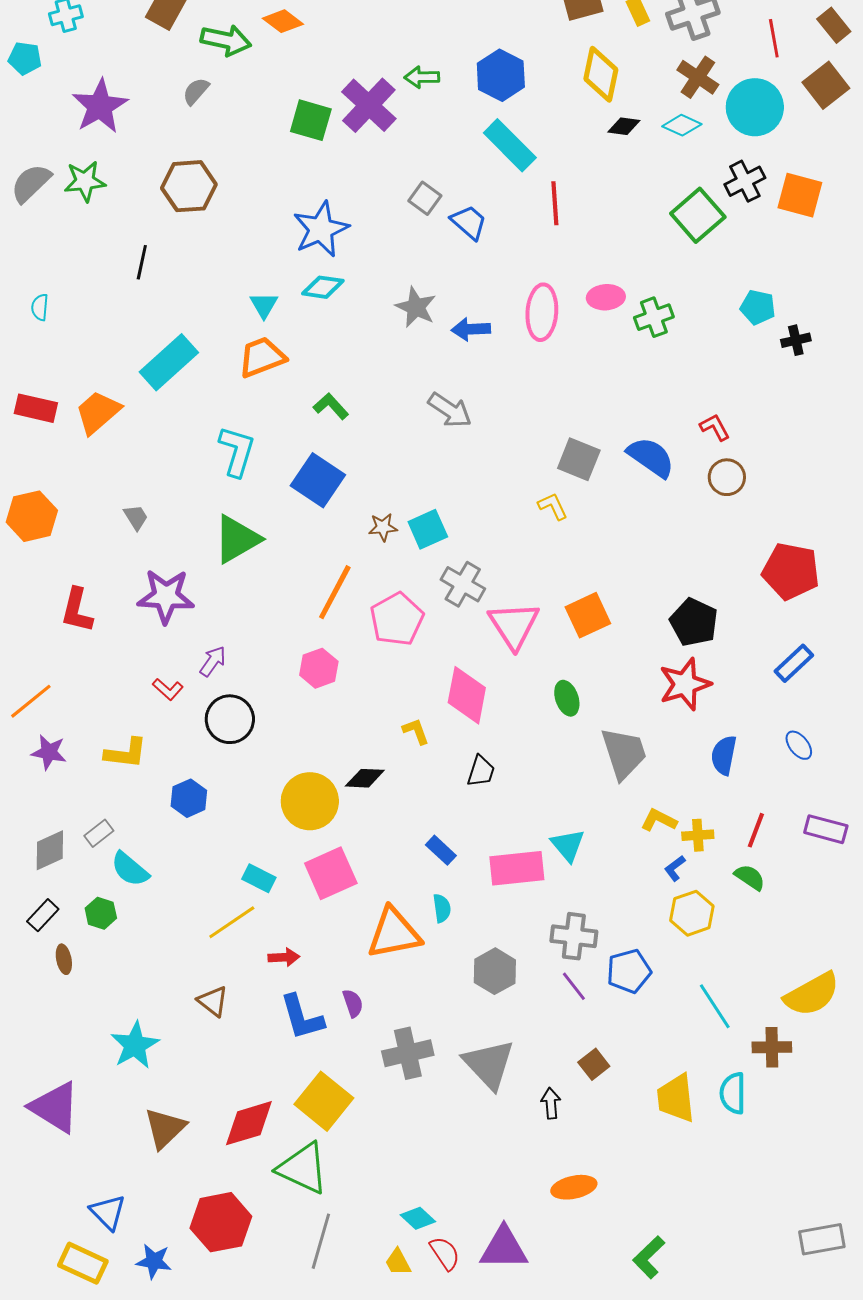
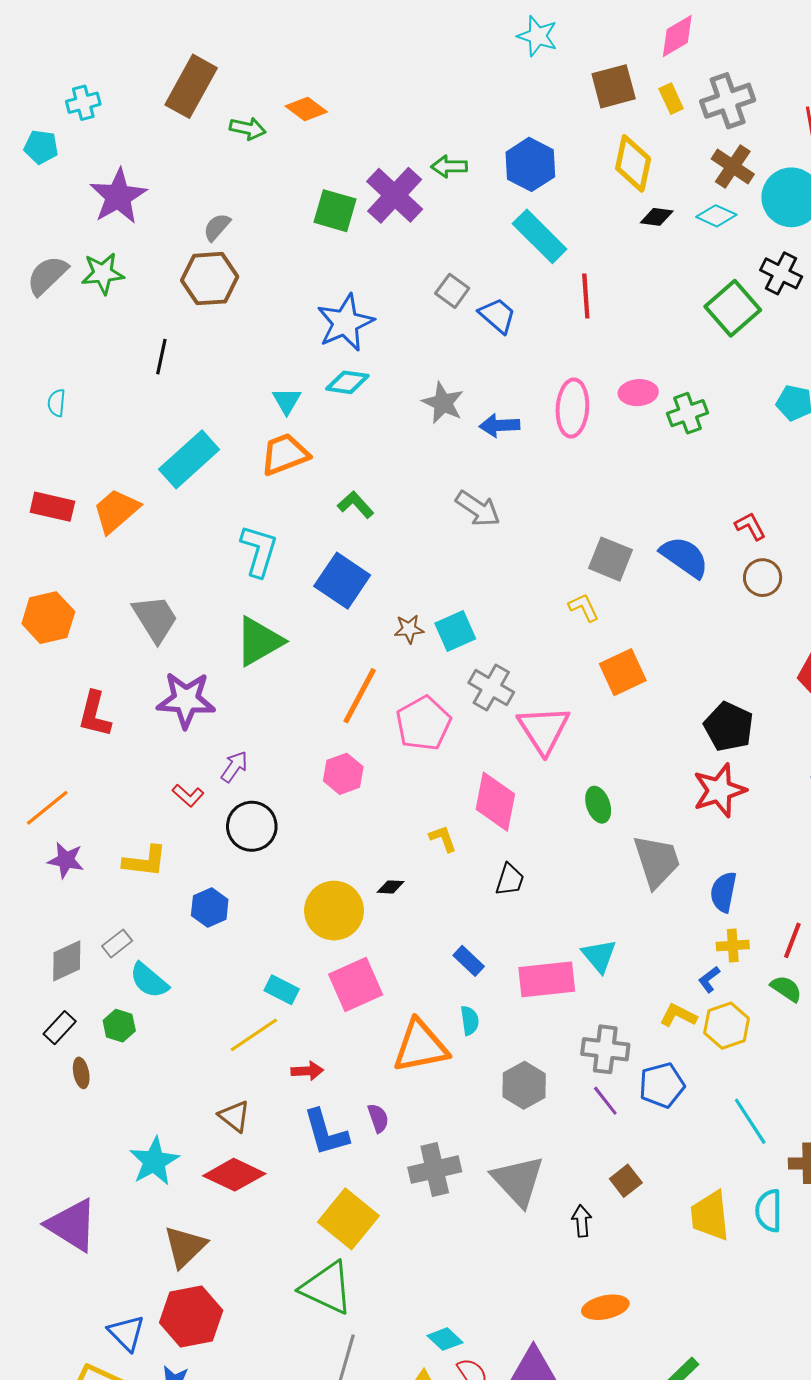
green arrow: (226, 40) -> (248, 128), size x0.7
gray semicircle: (196, 91) -> (217, 227), moved
black cross: (745, 181) -> (781, 273), turned -36
gray trapezoid: (136, 517) -> (155, 619), size x1.8
orange square: (588, 615) -> (623, 672), moved
blue semicircle: (724, 755) -> (724, 892), moved
black diamond: (365, 778) -> (391, 887), size x0.7
yellow L-shape: (659, 820) -> (678, 1015), moved
red diamond: (249, 1123) -> (234, 1175), moved, turned 42
red hexagon: (221, 1222) -> (191, 1316), moved

